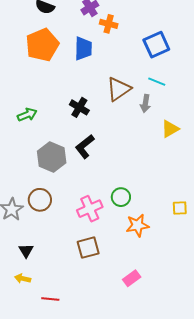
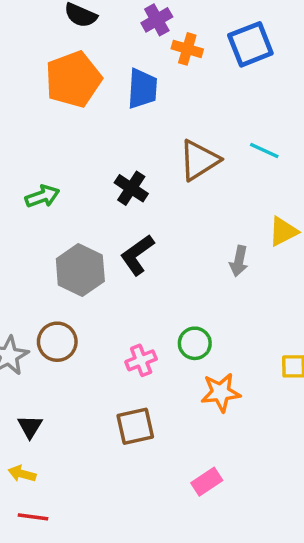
blue square: (156, 45) -> (250, 44), moved
gray arrow: (145, 103) -> (239, 261), moved
pink cross: (90, 209) -> (141, 360), size x0.7
red line: (50, 299) -> (33, 517), moved

